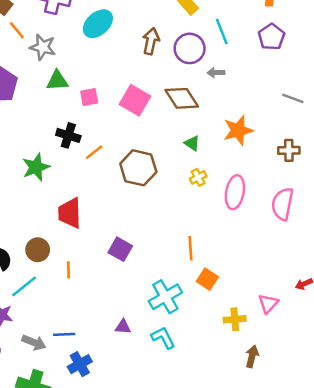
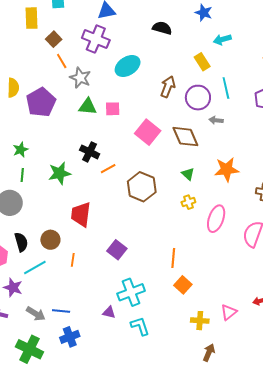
pink square: (89, 97) -> (113, 109), moved
cyan cross: (165, 297) -> (131, 292), moved

